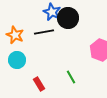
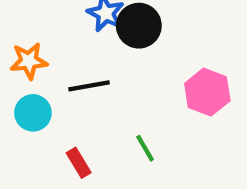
black line: (44, 32) -> (89, 86), moved
orange star: (15, 35) -> (29, 61), turned -30

